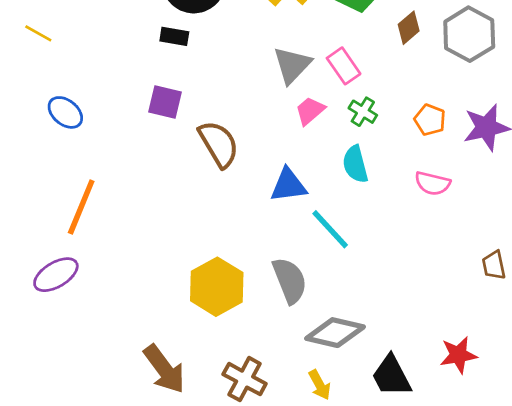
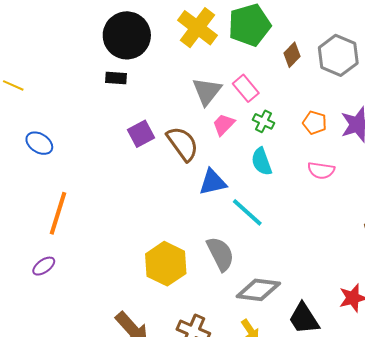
purple square: (165, 102) -> (141, 134), moved, turned -36
brown semicircle: (219, 144) -> (183, 144), moved
purple ellipse: (56, 275) -> (44, 266), size x0.7

